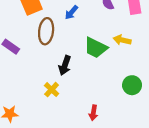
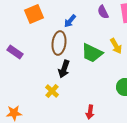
brown ellipse: (46, 31) -> (59, 43), moved
yellow arrow: (122, 40) -> (116, 46), turned -133

